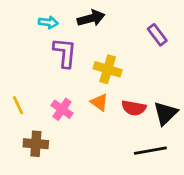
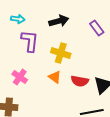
black arrow: (91, 18) -> (59, 21), moved
pink cross: (62, 109) -> (20, 77), moved

